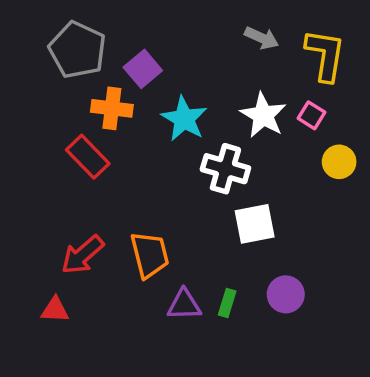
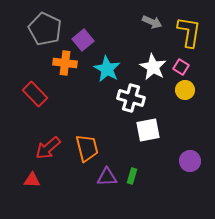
red rectangle: (88, 157) -> (35, 94), moved
yellow circle: (339, 162) -> (185, 90), moved
purple circle: (286, 294) -> (190, 161), moved

